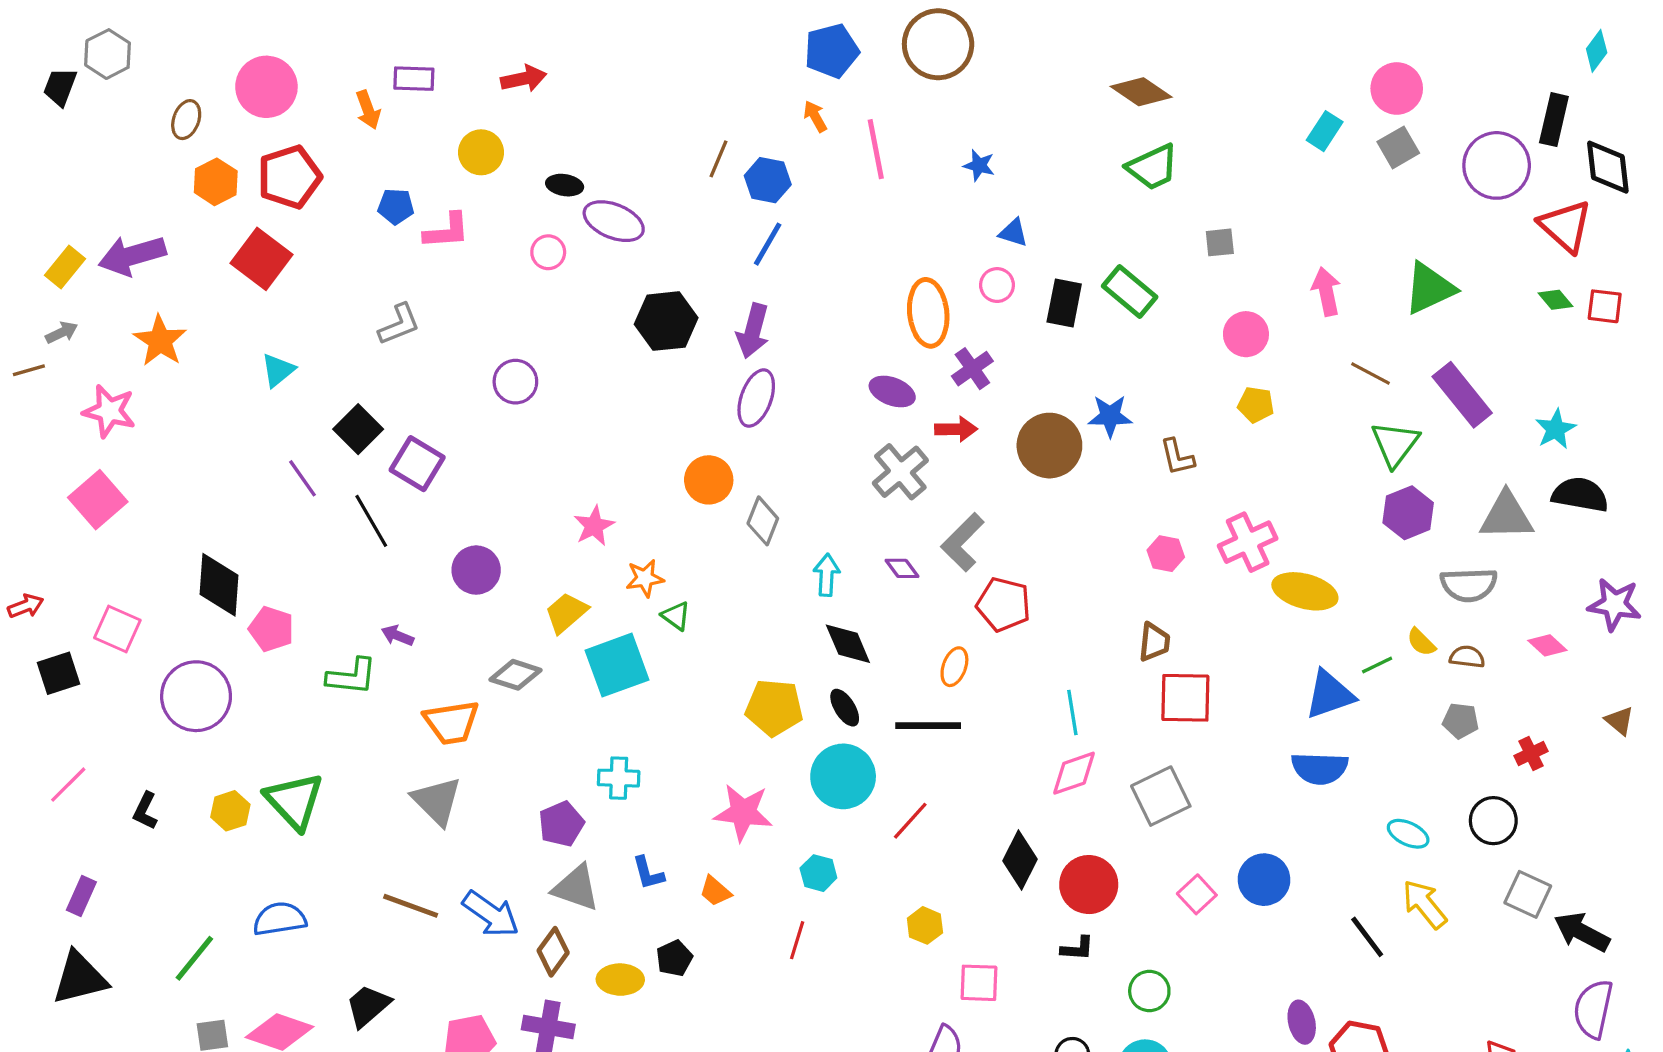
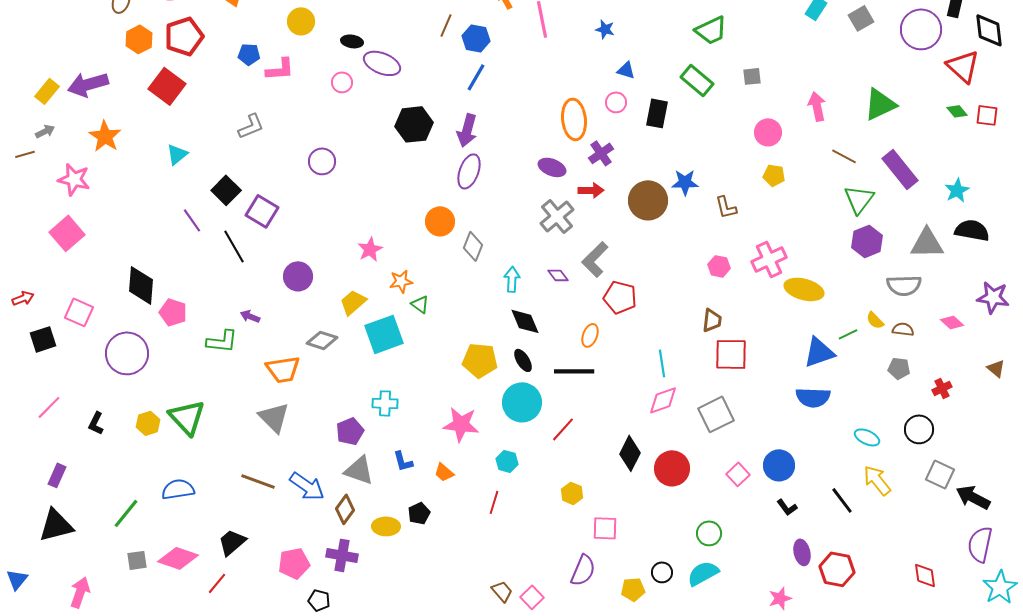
green rectangle: (1130, 292) -> (697, 80), moved
black L-shape: (1077, 948) -> (787, 507), moved, turned 50

